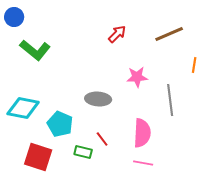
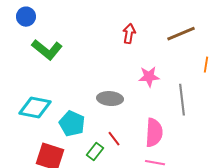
red arrow: (117, 34) -> (129, 34), turned -36
green rectangle: (83, 152) -> (95, 152), turned -66

